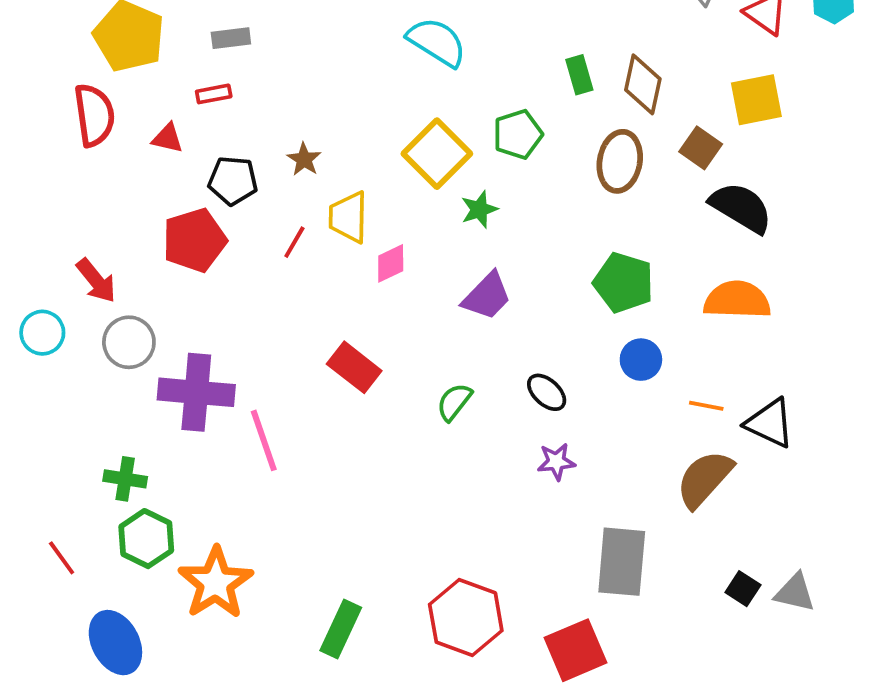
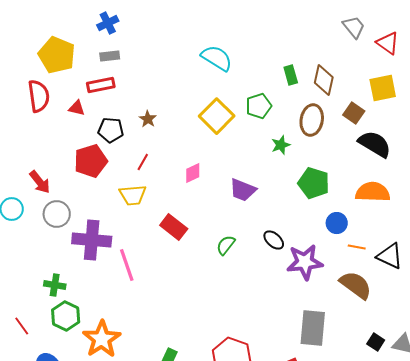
red rectangle: (214, 94) -> (101, 85), size x1.5
green star: (479, 209) -> (281, 145), moved
yellow trapezoid: (348, 217) -> (133, 195), moved, turned -96
purple trapezoid: (487, 296) -> (243, 190), turned 68
blue circle: (641, 360) -> (337, 223), moved
purple star: (556, 462) -> (305, 262), moved, size x1.8
brown semicircle: (704, 479) -> (356, 285), turned 84

